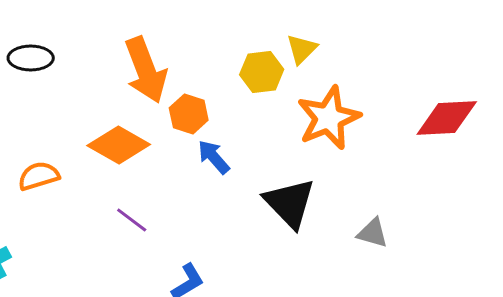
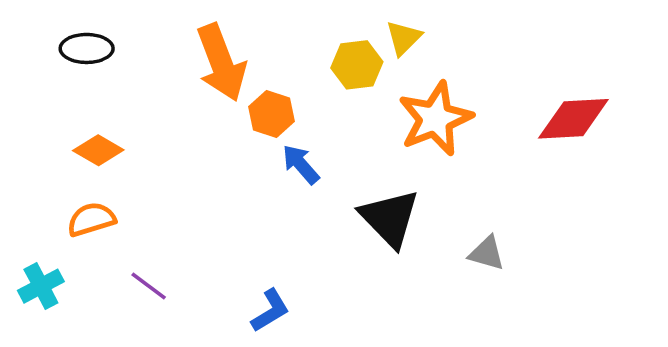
orange diamond: (119, 145) -> (98, 150), moved, size x0.7
orange semicircle: (39, 176) -> (91, 219), moved
purple line: (132, 220) -> (149, 286), moved

